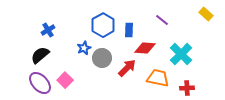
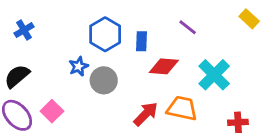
blue cross: (48, 30) -> (24, 30), moved
red arrow: (127, 68) -> (146, 114), moved
red cross: (187, 88) -> (238, 122), moved

